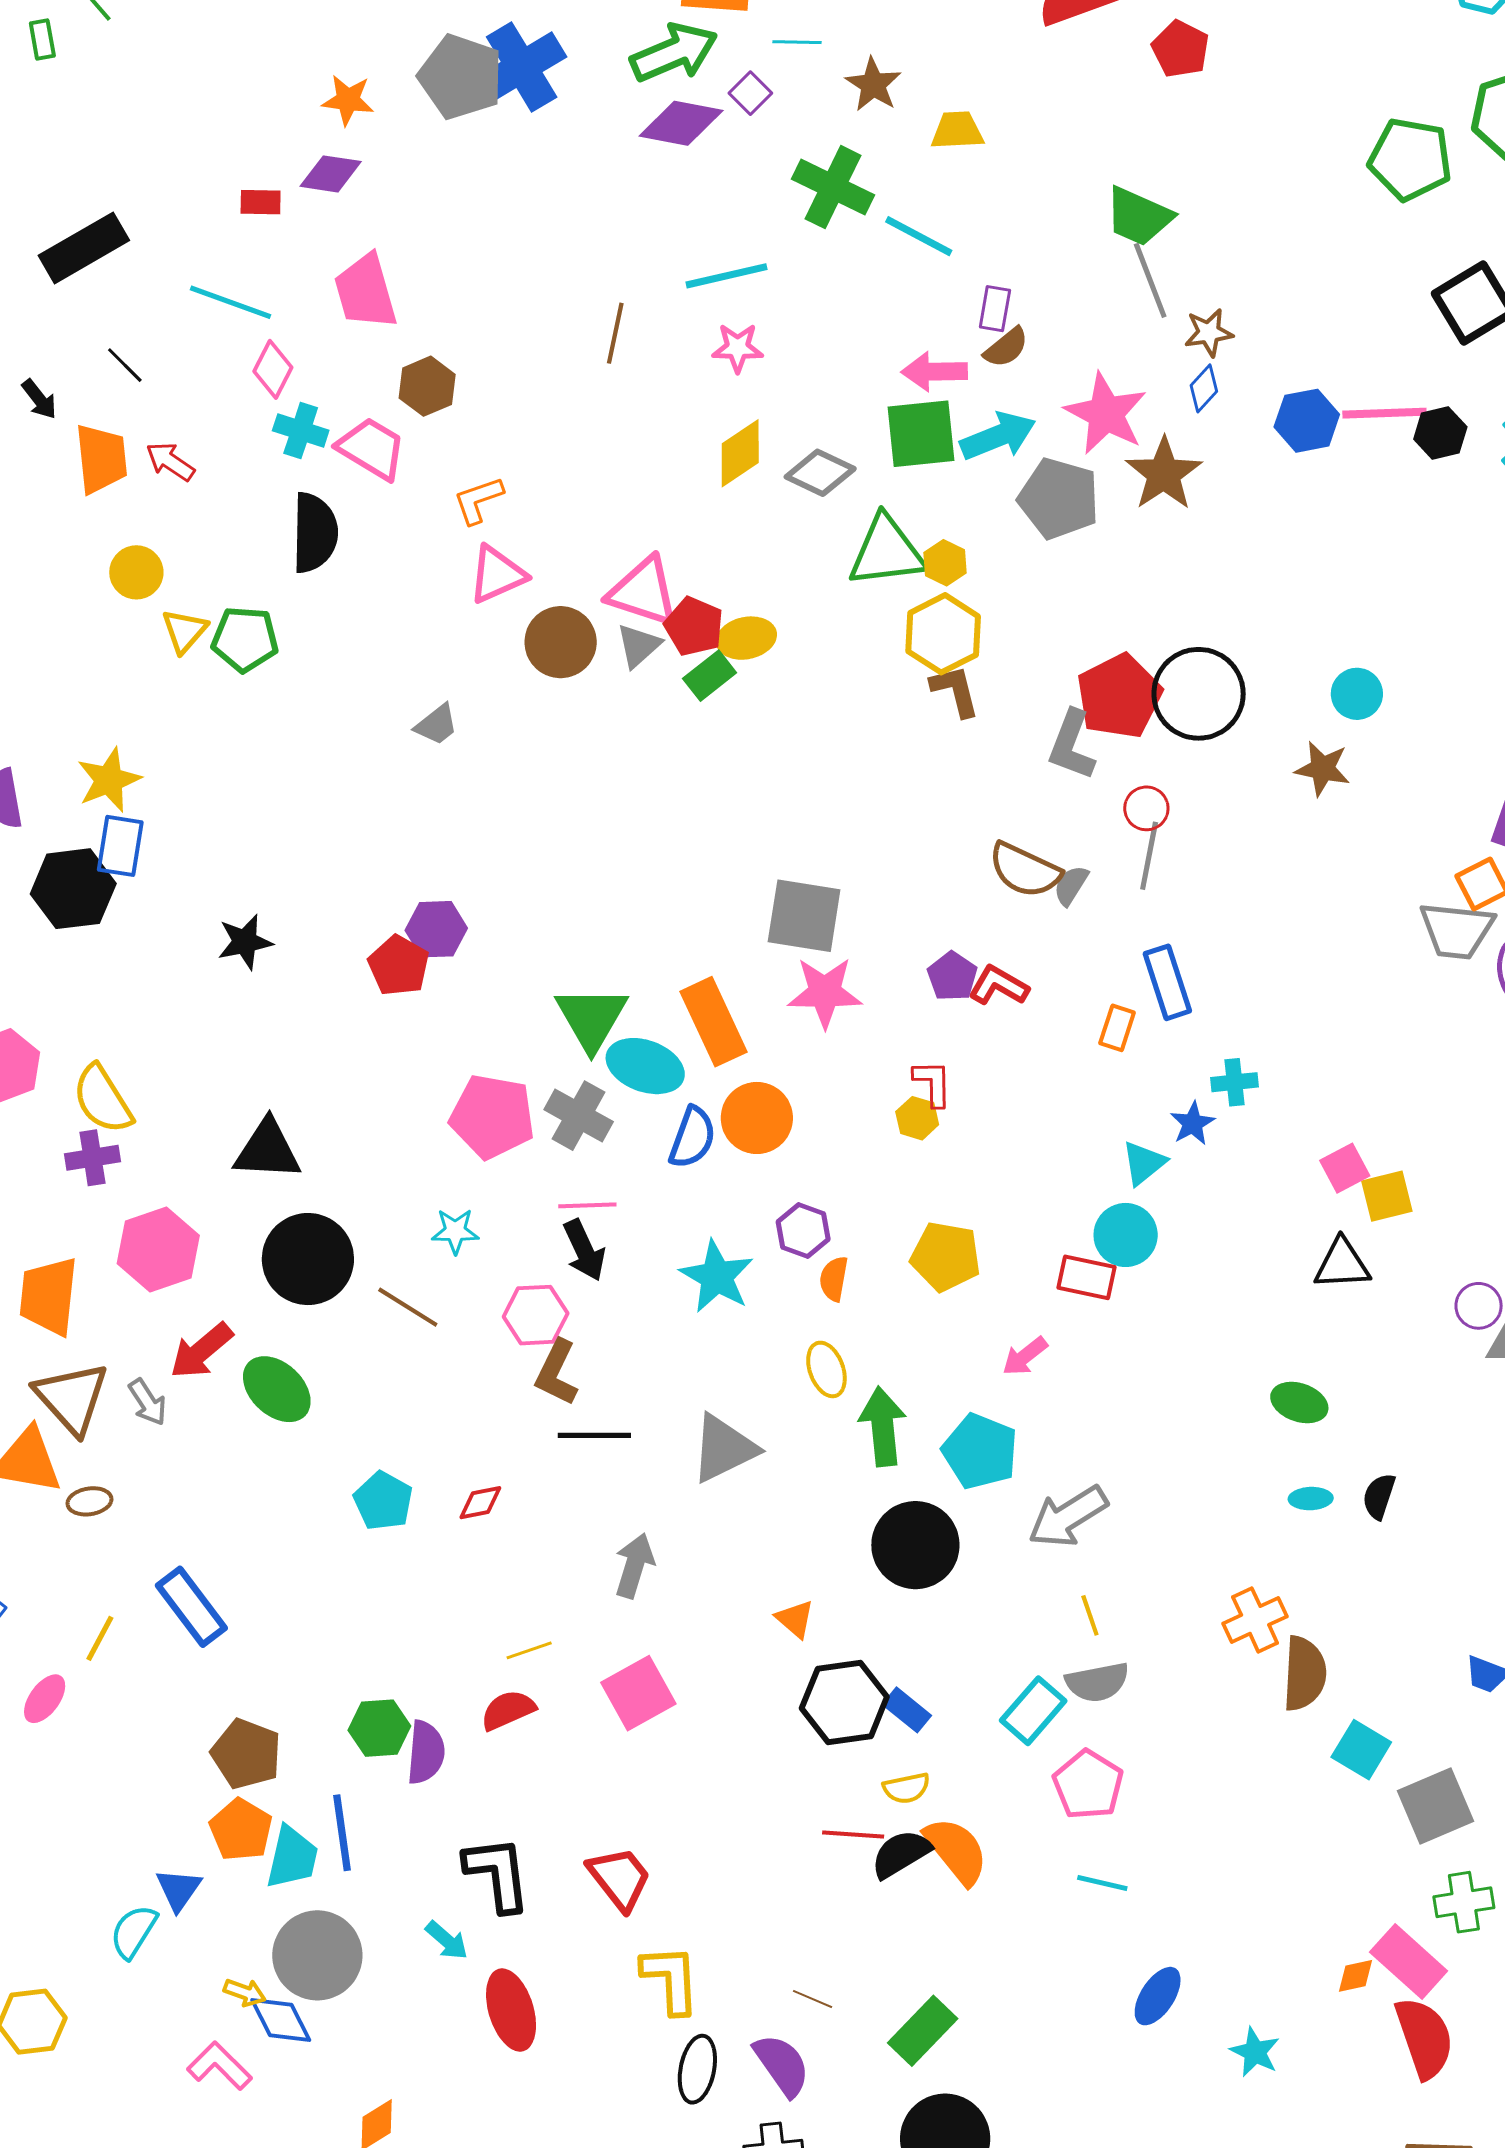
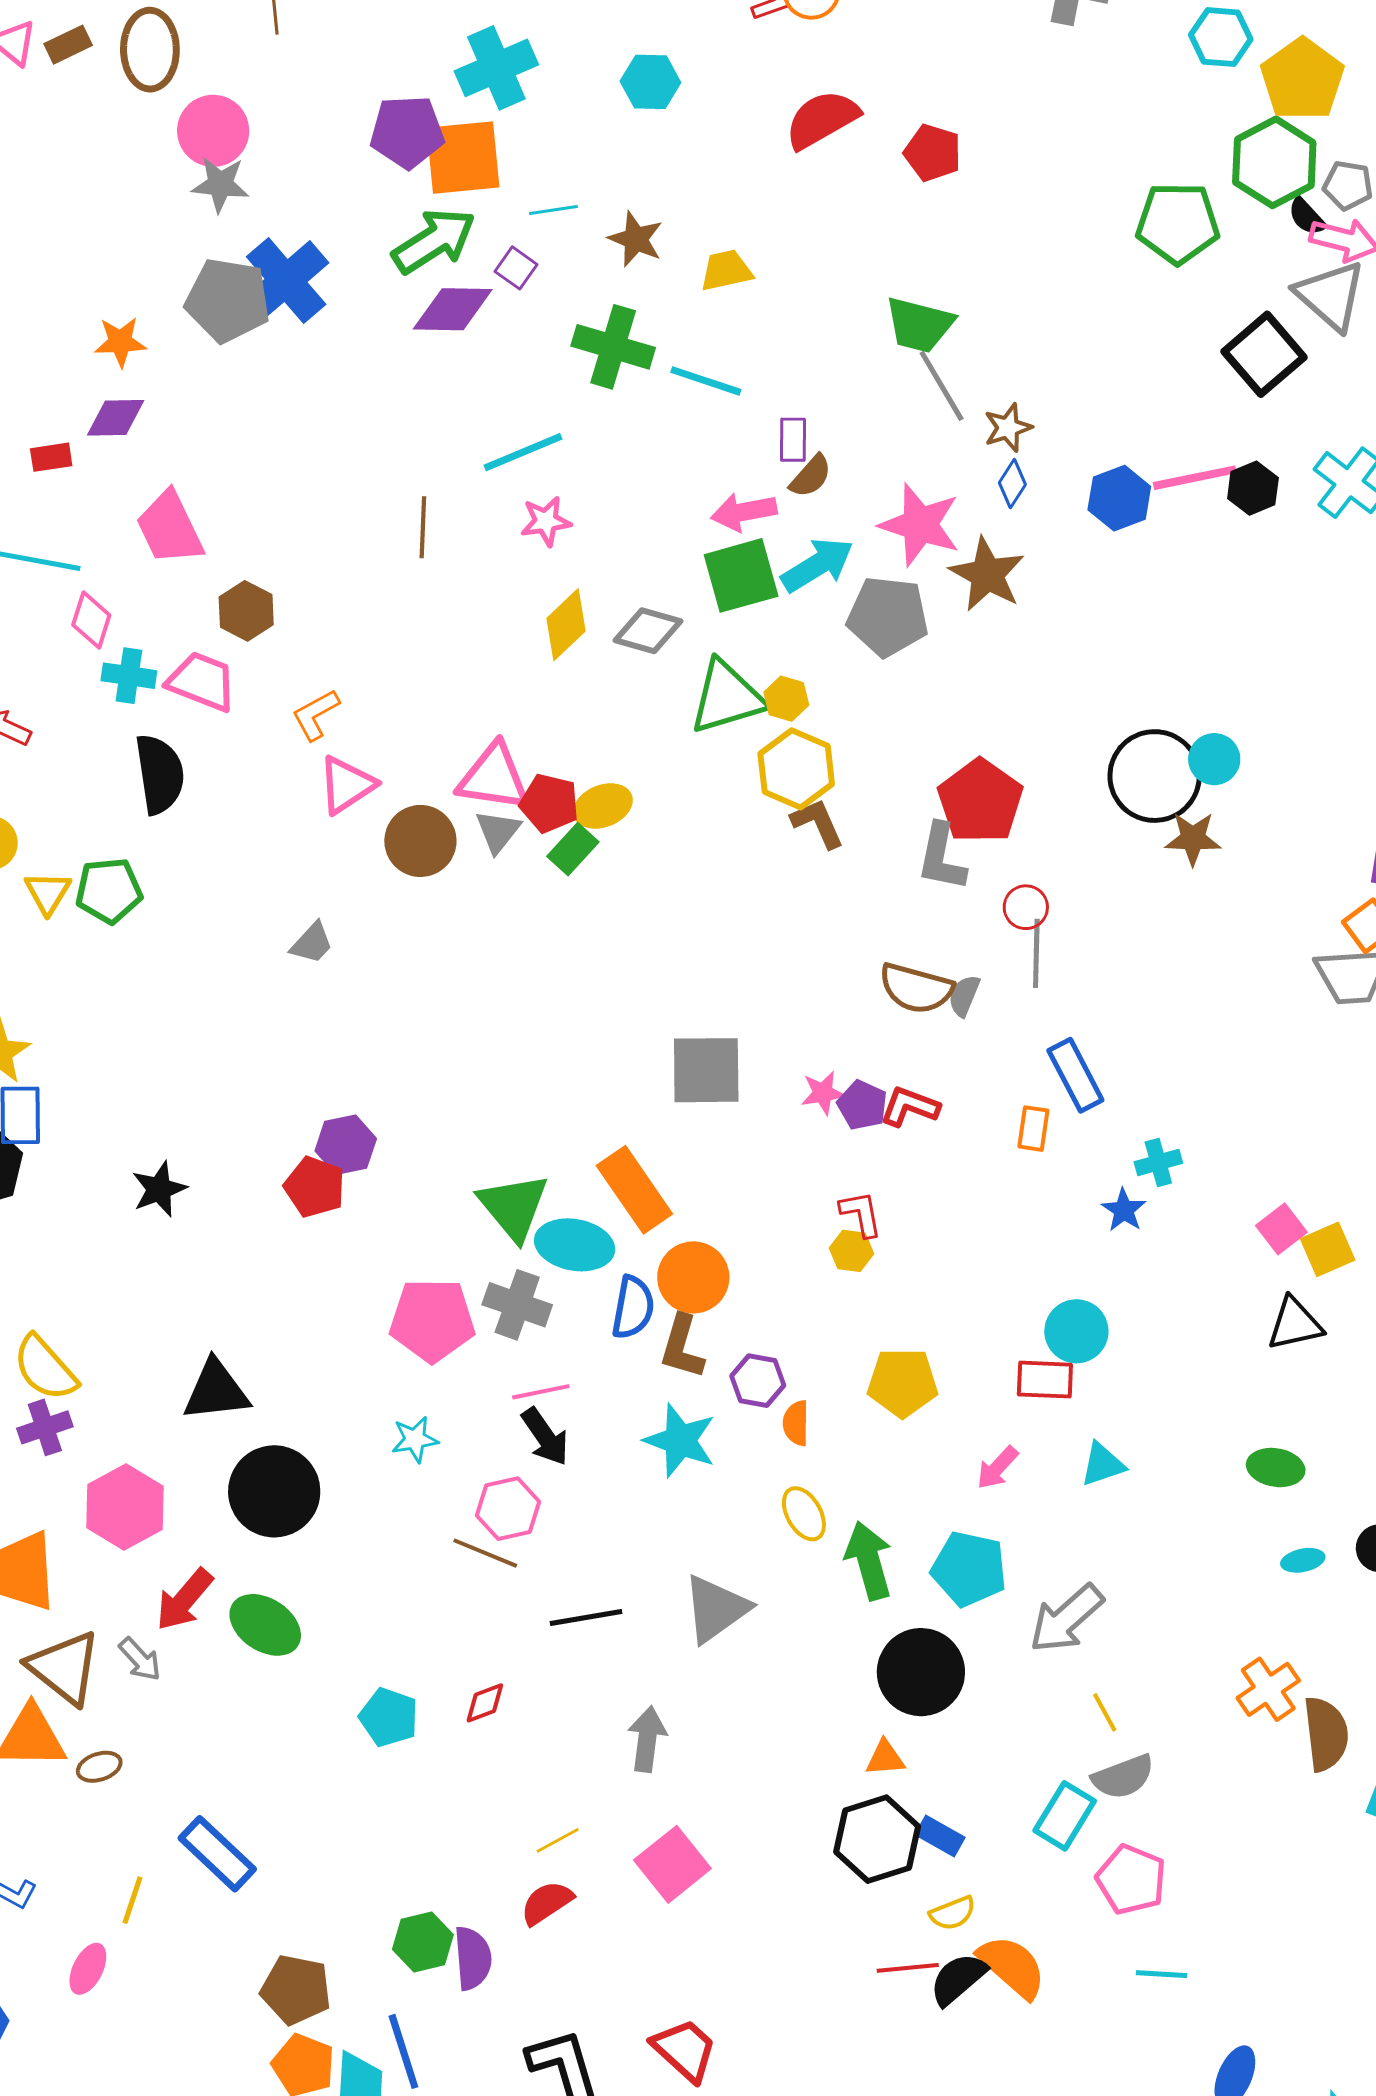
black circle: (1199, 694) -> (1155, 776), moved
pink star: (825, 992) -> (823, 1093), moved, size x0.6
cyan triangle: (1144, 1163) -> (1103, 1464), moved, turned 30
brown line: (408, 1307) -> (485, 1553), moved
brown L-shape: (557, 1373) -> (682, 1347), moved
orange triangle: (795, 1619) -> (885, 1758), moved, turned -36

